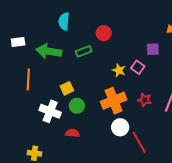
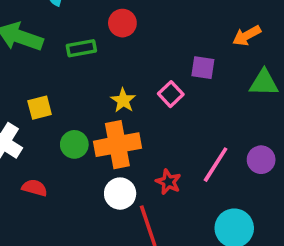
yellow star: (119, 70) -> (123, 100), moved
red star: (145, 100) -> (168, 182), moved
green circle: (77, 106) -> (74, 144), moved

